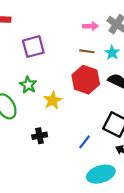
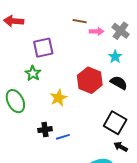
brown line: (87, 51) -> (80, 21), moved
green star: (28, 85) -> (33, 73), moved
blue line: (85, 142) -> (63, 137), moved, turned 32

